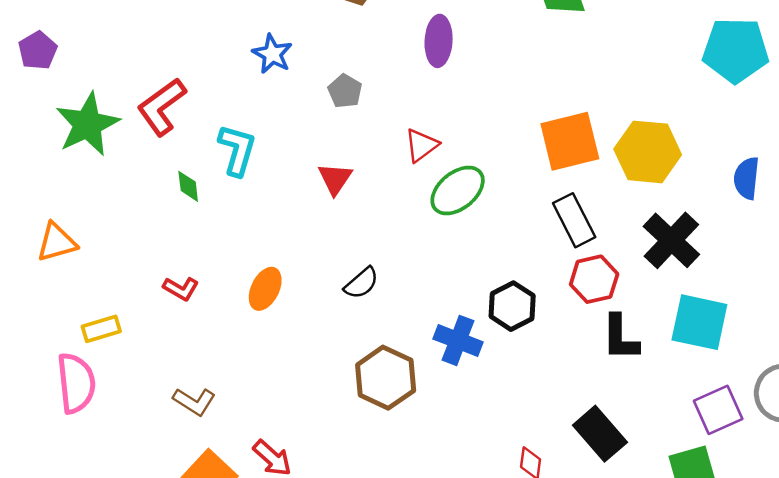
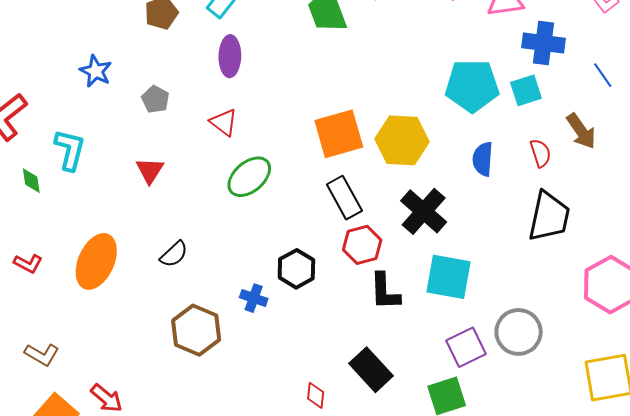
cyan pentagon: (736, 50) -> (472, 86), moved
red triangle: (421, 145) -> (224, 122), moved, turned -44
orange ellipse: (265, 289) -> (96, 261), size x1.6
blue cross: (458, 340) -> (254, 298), size x0.7

